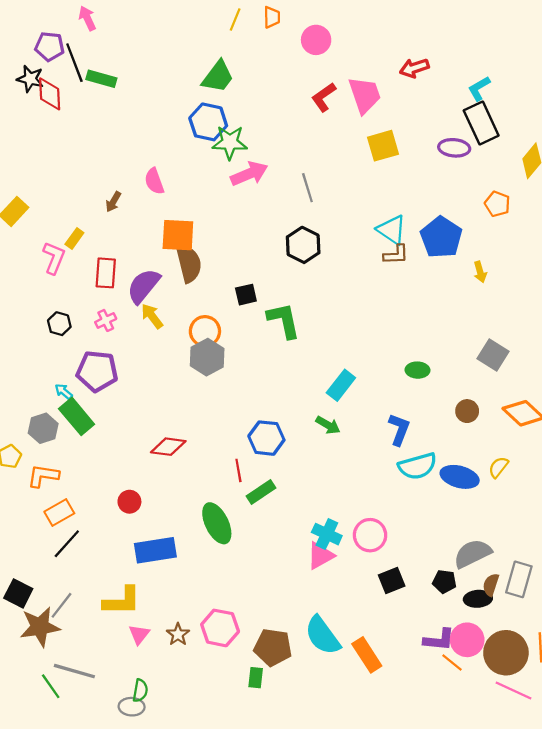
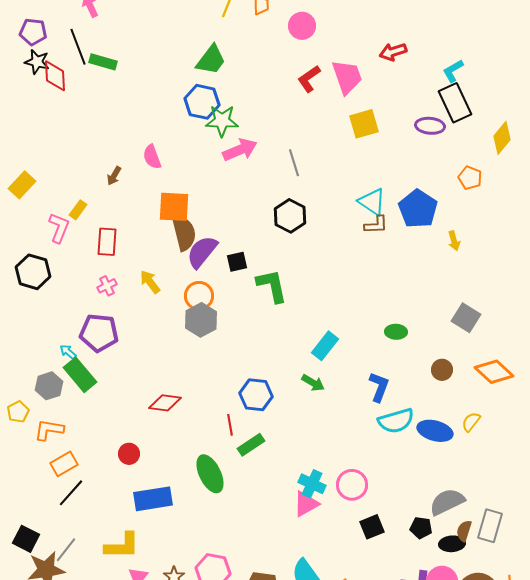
purple pentagon: (50, 46) -> (33, 32), moved
purple semicircle: (143, 286) -> (202, 252), moved
black hexagon: (59, 324) -> (33, 272), moved, size x1.6

